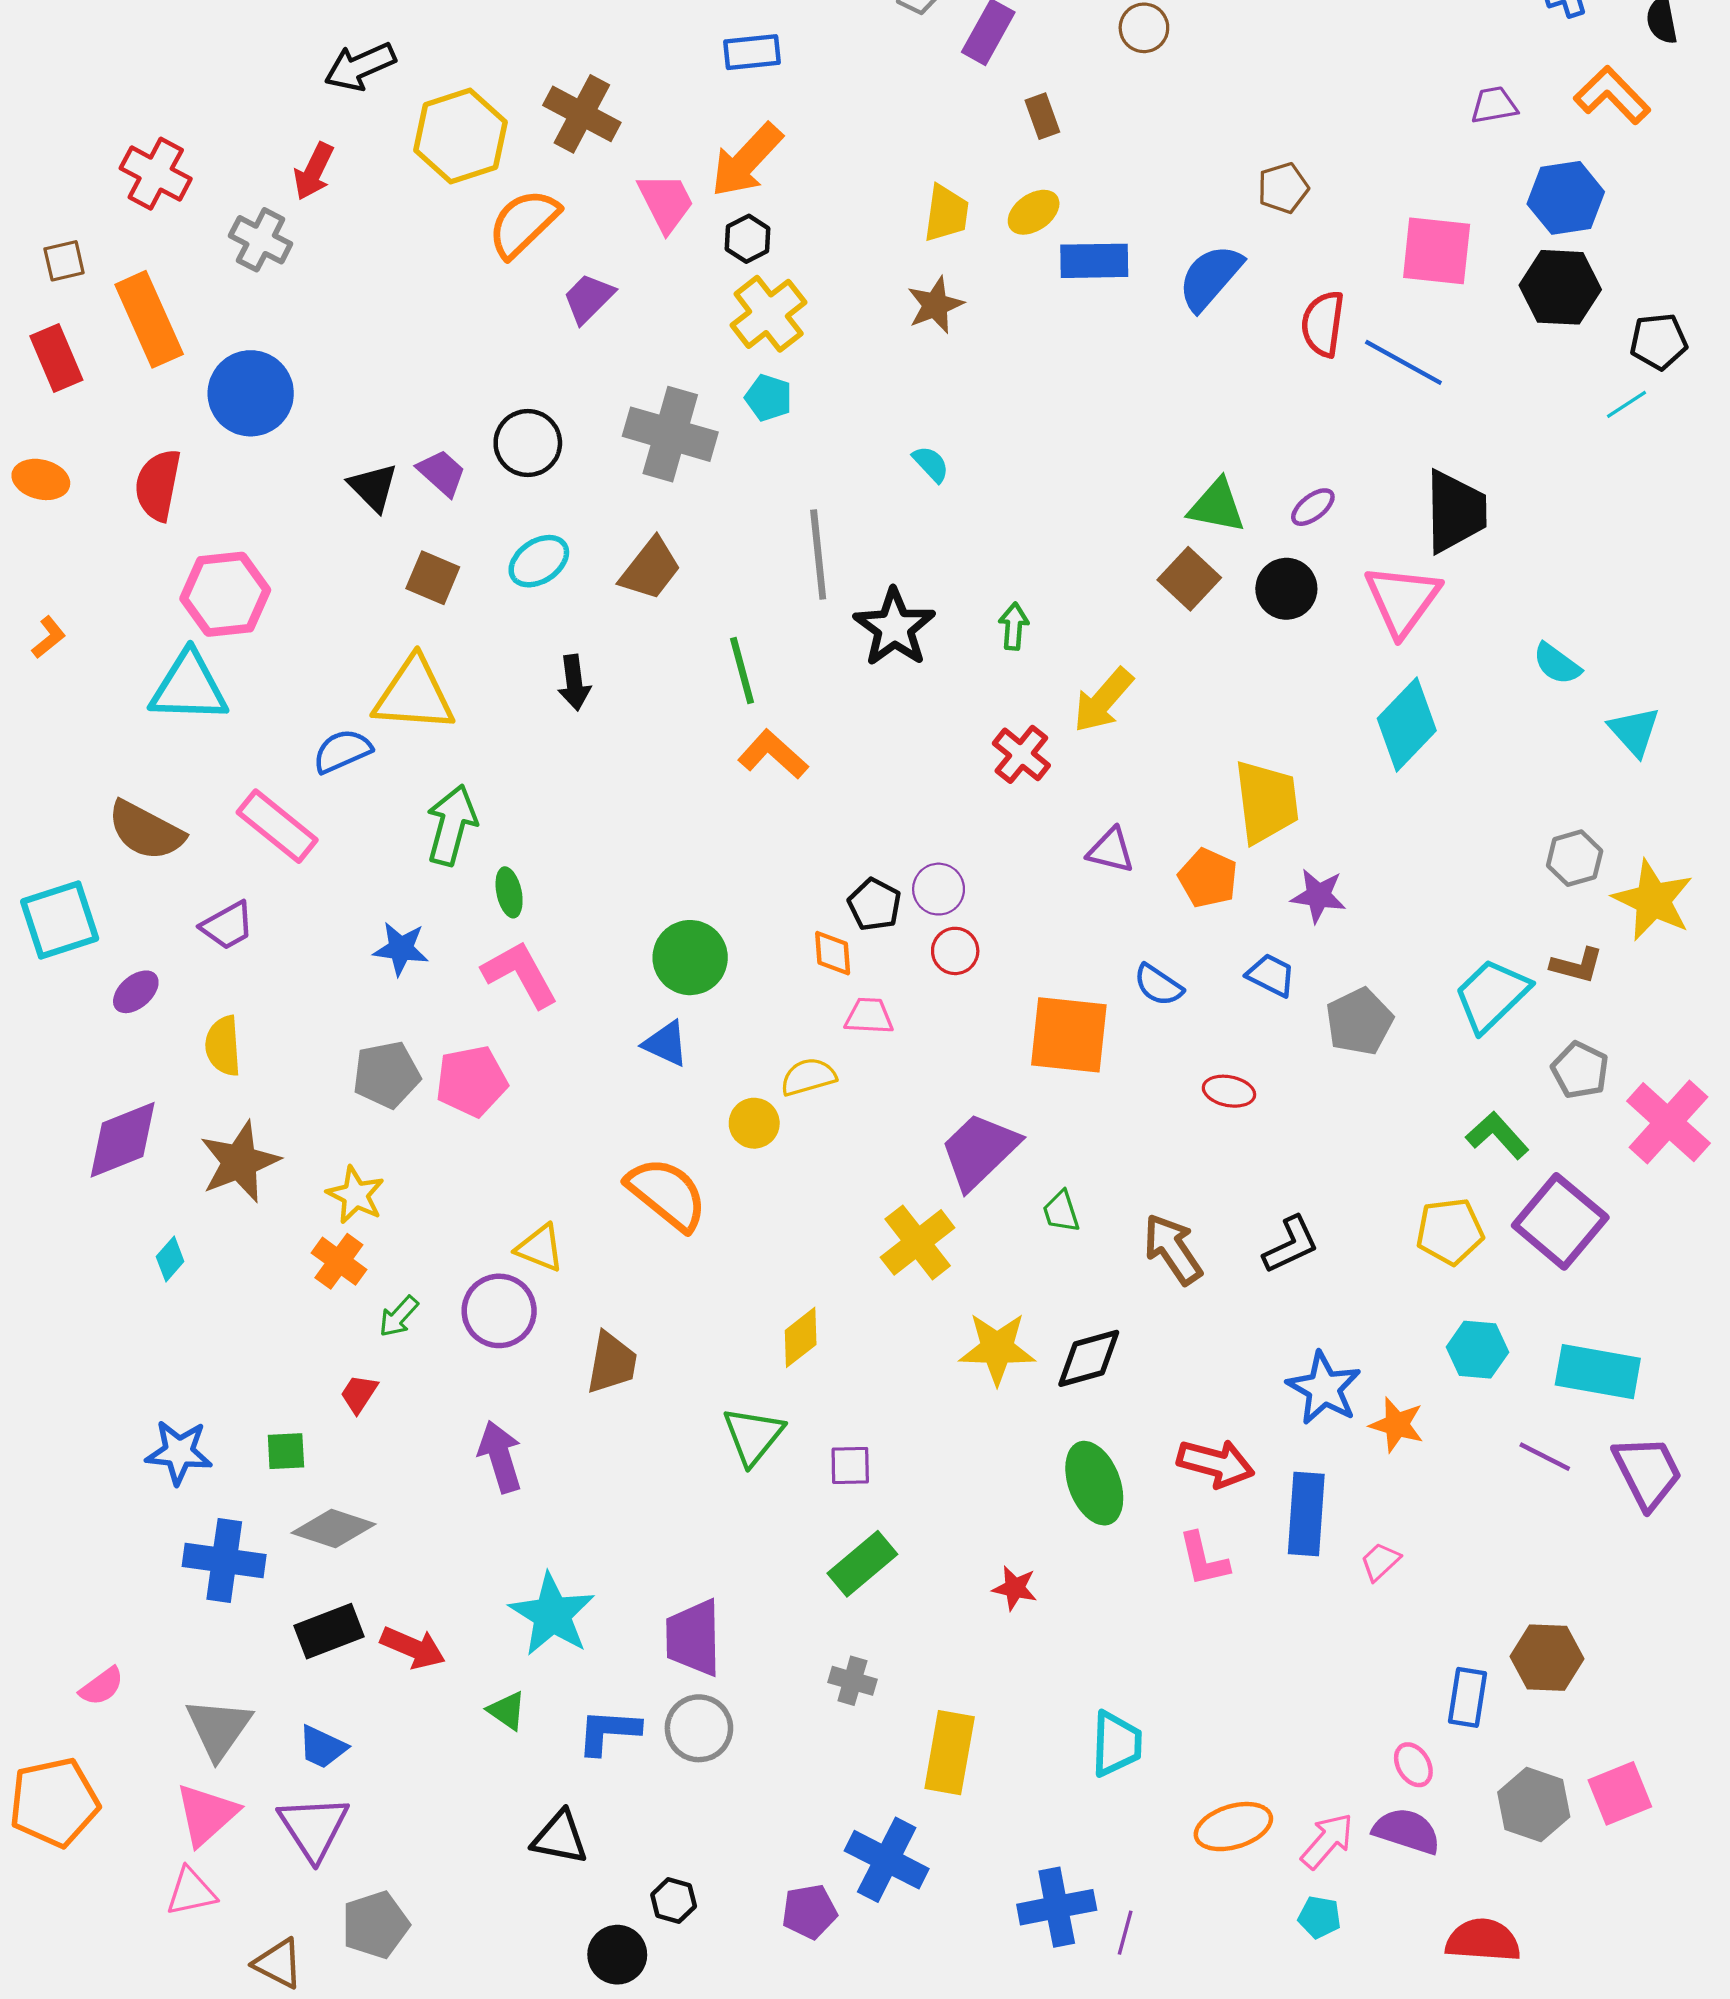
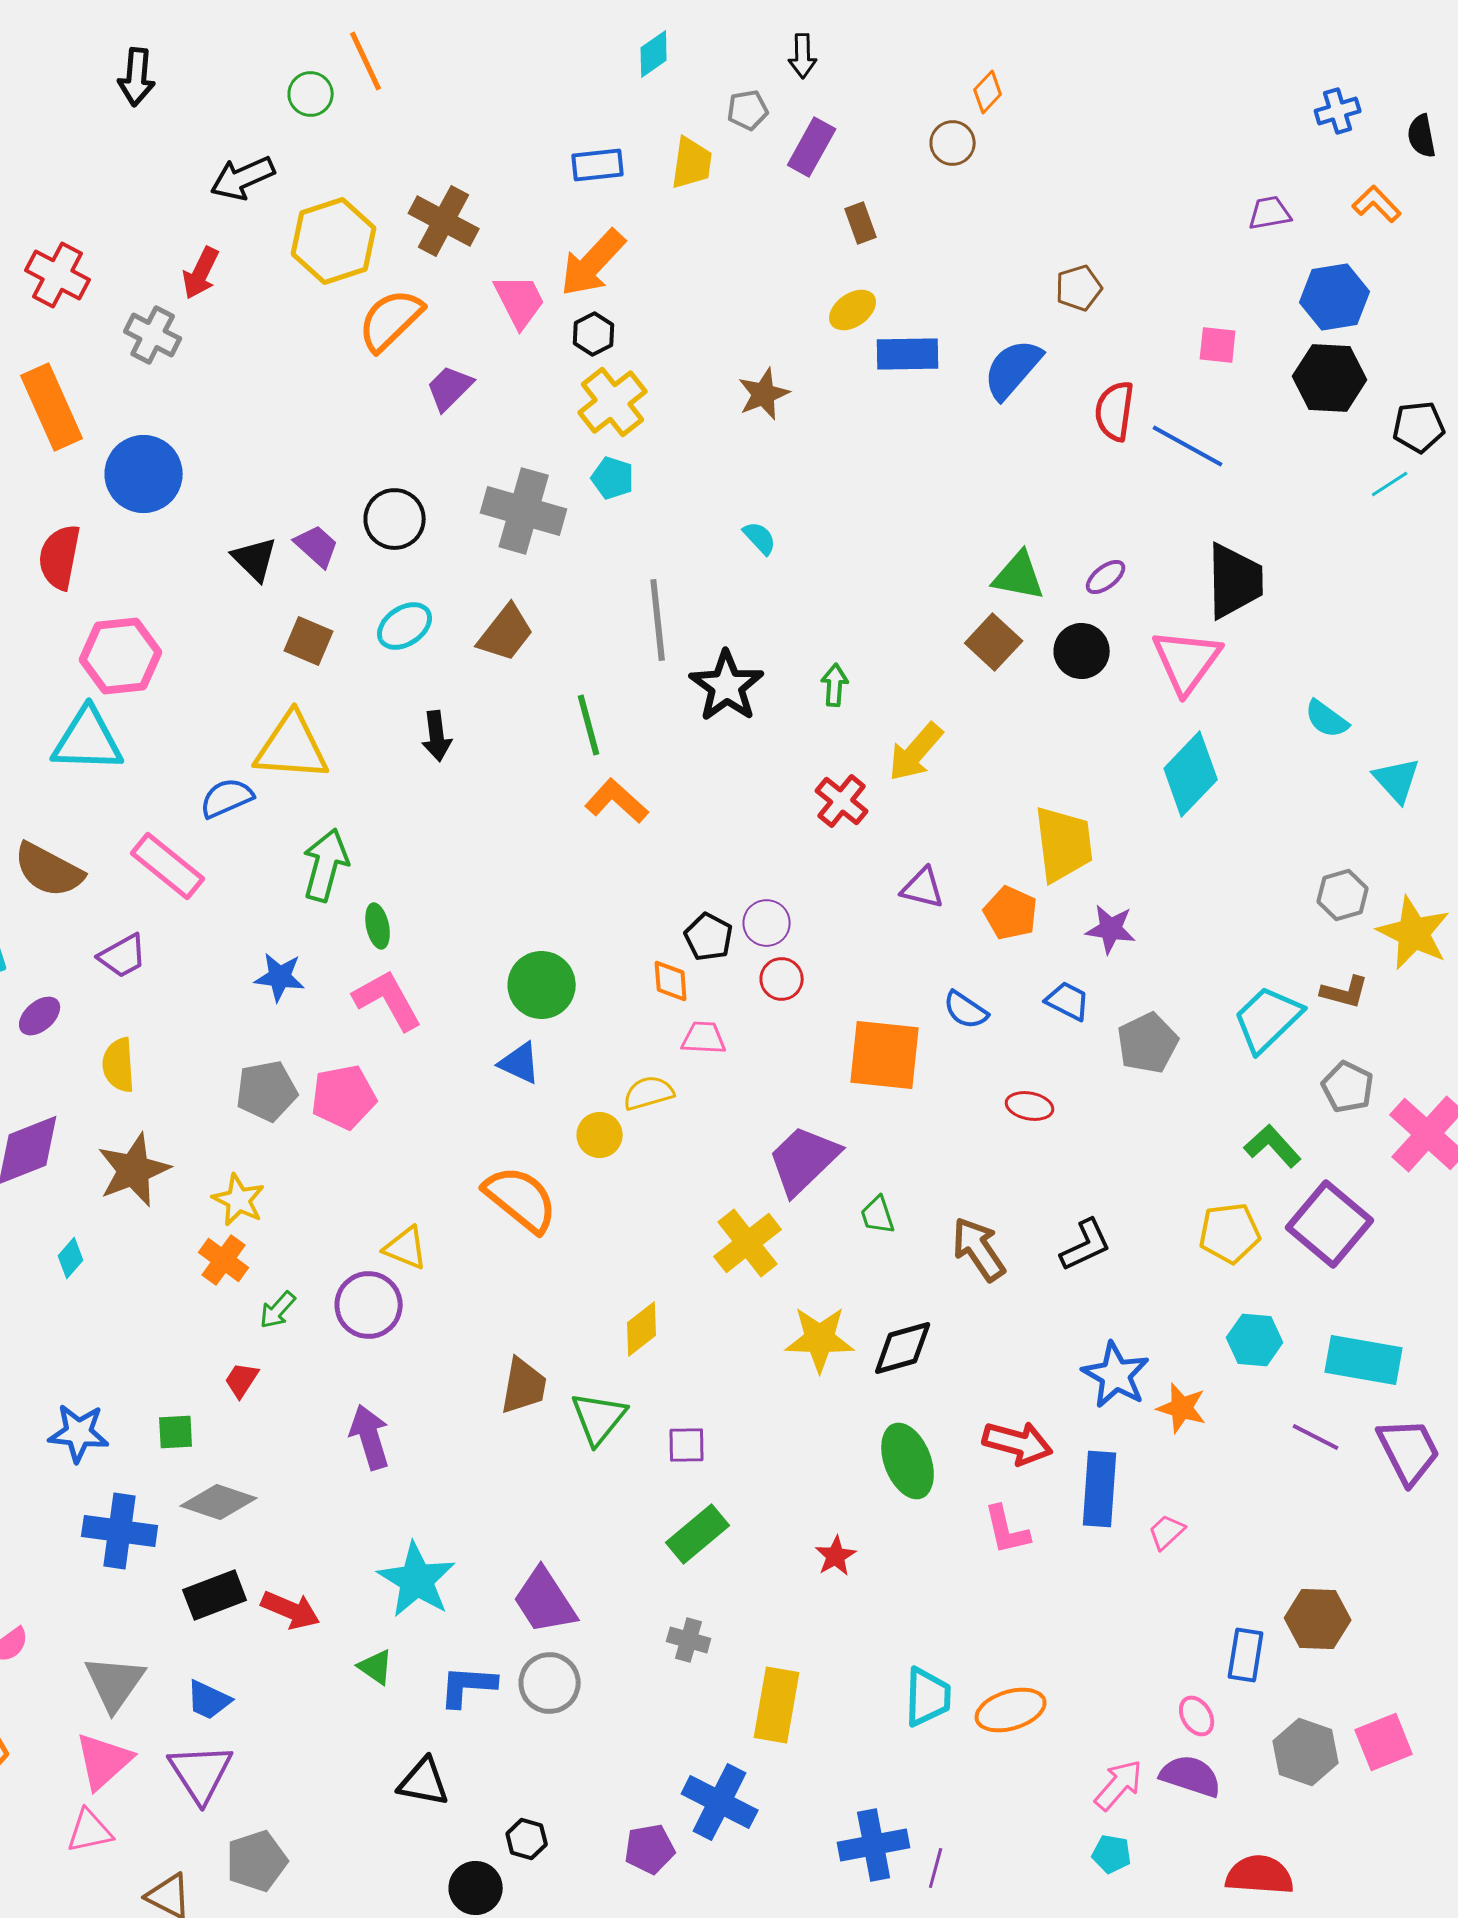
orange L-shape: (1612, 95) -> (1377, 204), size x0.7
yellow trapezoid: (946, 213) -> (692, 163), moved
pink square: (1437, 251) -> (1218, 345), size x0.6
brown trapezoid: (612, 1363) -> (524, 1386), moved
red star: (1015, 1588) -> (836, 1556), turned 30
purple trapezoid: (693, 1638) -> (545, 1601), turned -32
orange ellipse: (1233, 1827) -> (1011, 1710), moved

